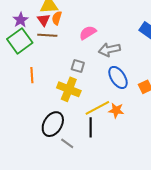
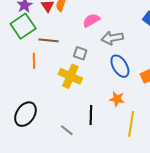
brown line: (47, 35) -> (49, 40), moved
yellow line: (97, 108) -> (131, 124), moved, turned -55
black ellipse: (53, 124) -> (25, 114), moved

